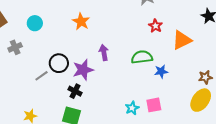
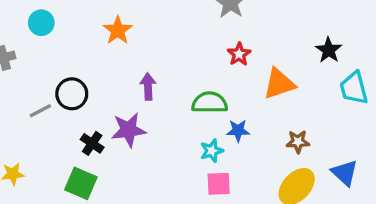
purple star: (83, 70) -> (129, 130), moved
brown star: (205, 77) -> (298, 142), moved
cyan star: (132, 108) -> (212, 151), moved

